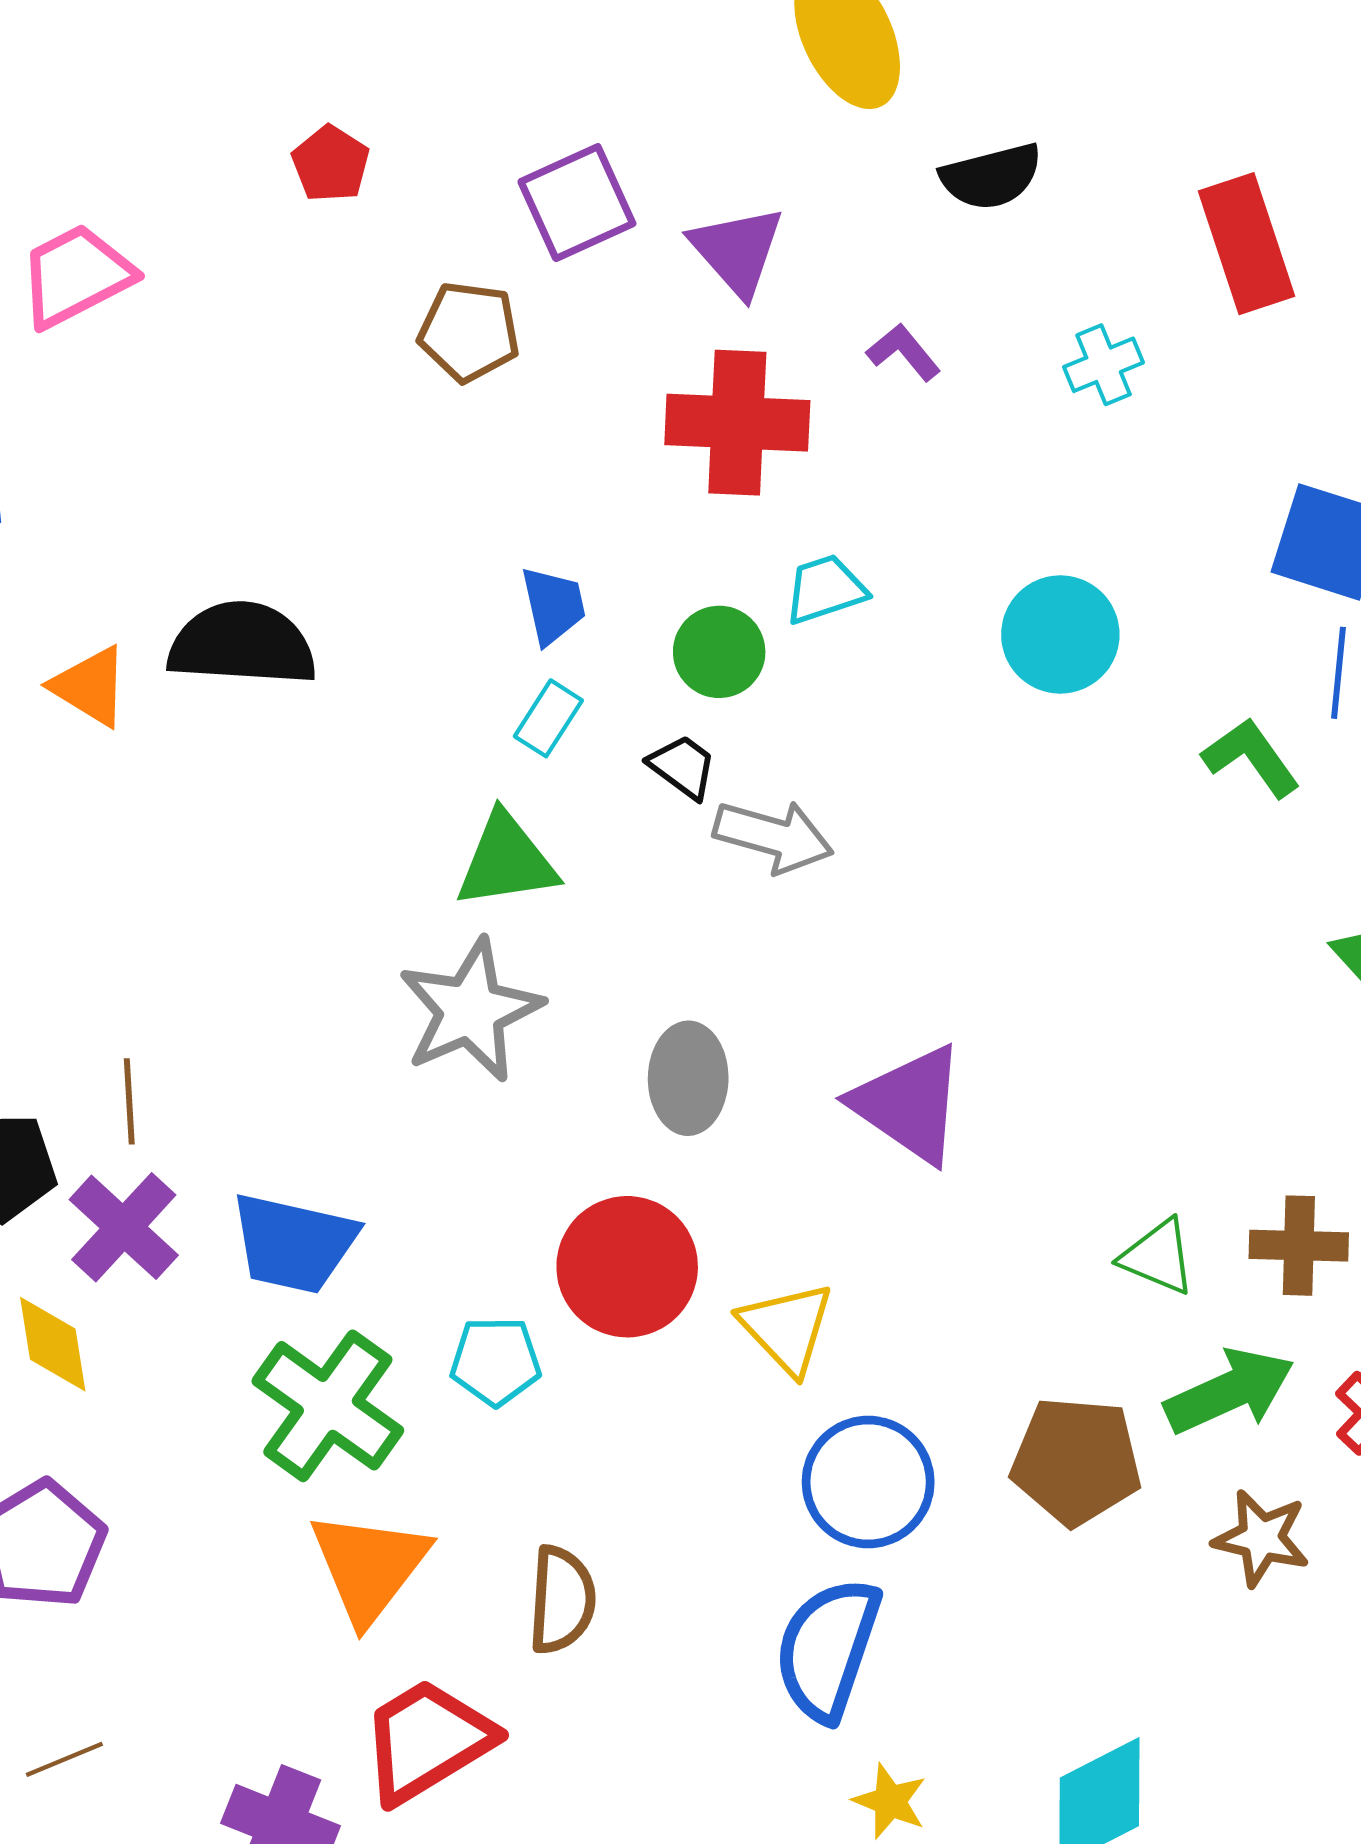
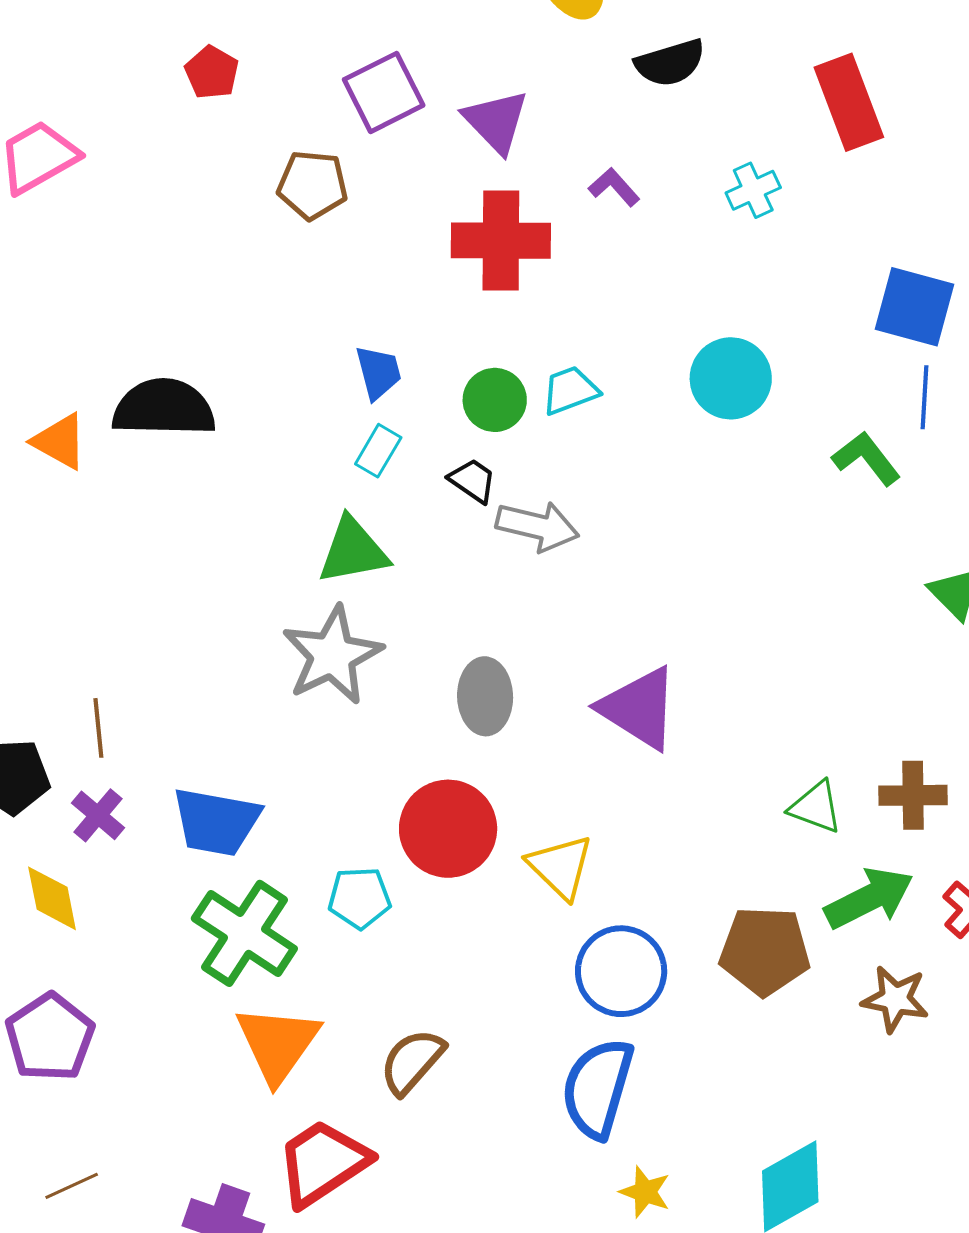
cyan trapezoid: (825, 589) -> (570, 390), moved
purple cross: (124, 1227) -> (98, 815), size x0.7
brown semicircle: (562, 1600) -> (412, 1061), turned -140

